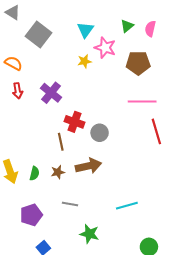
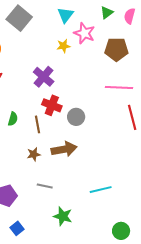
purple cross: (51, 93) -> (44, 77), moved
green semicircle: (34, 173) -> (13, 119), moved

